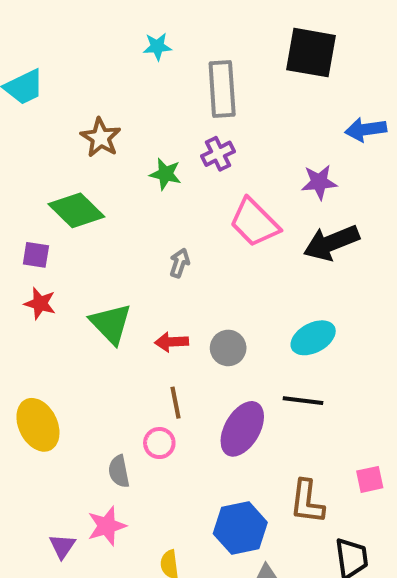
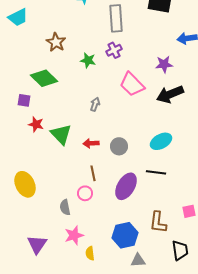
red star: (40, 303) -> (36, 124), moved
pink star: (107, 526) -> (74, 235), moved
purple triangle: (62, 546) -> (37, 244), size x1.5

